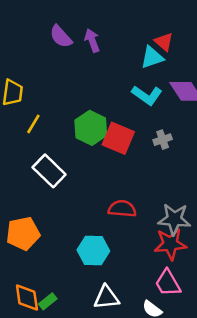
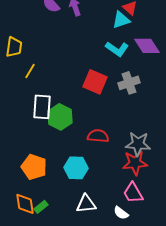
green hexagon: (91, 128) -> (60, 117), moved
gray cross: (163, 140) -> (129, 83), size x1.5
white rectangle: (49, 171) -> (42, 107), turned 50
orange pentagon: (23, 234) -> (34, 167), moved, turned 30

